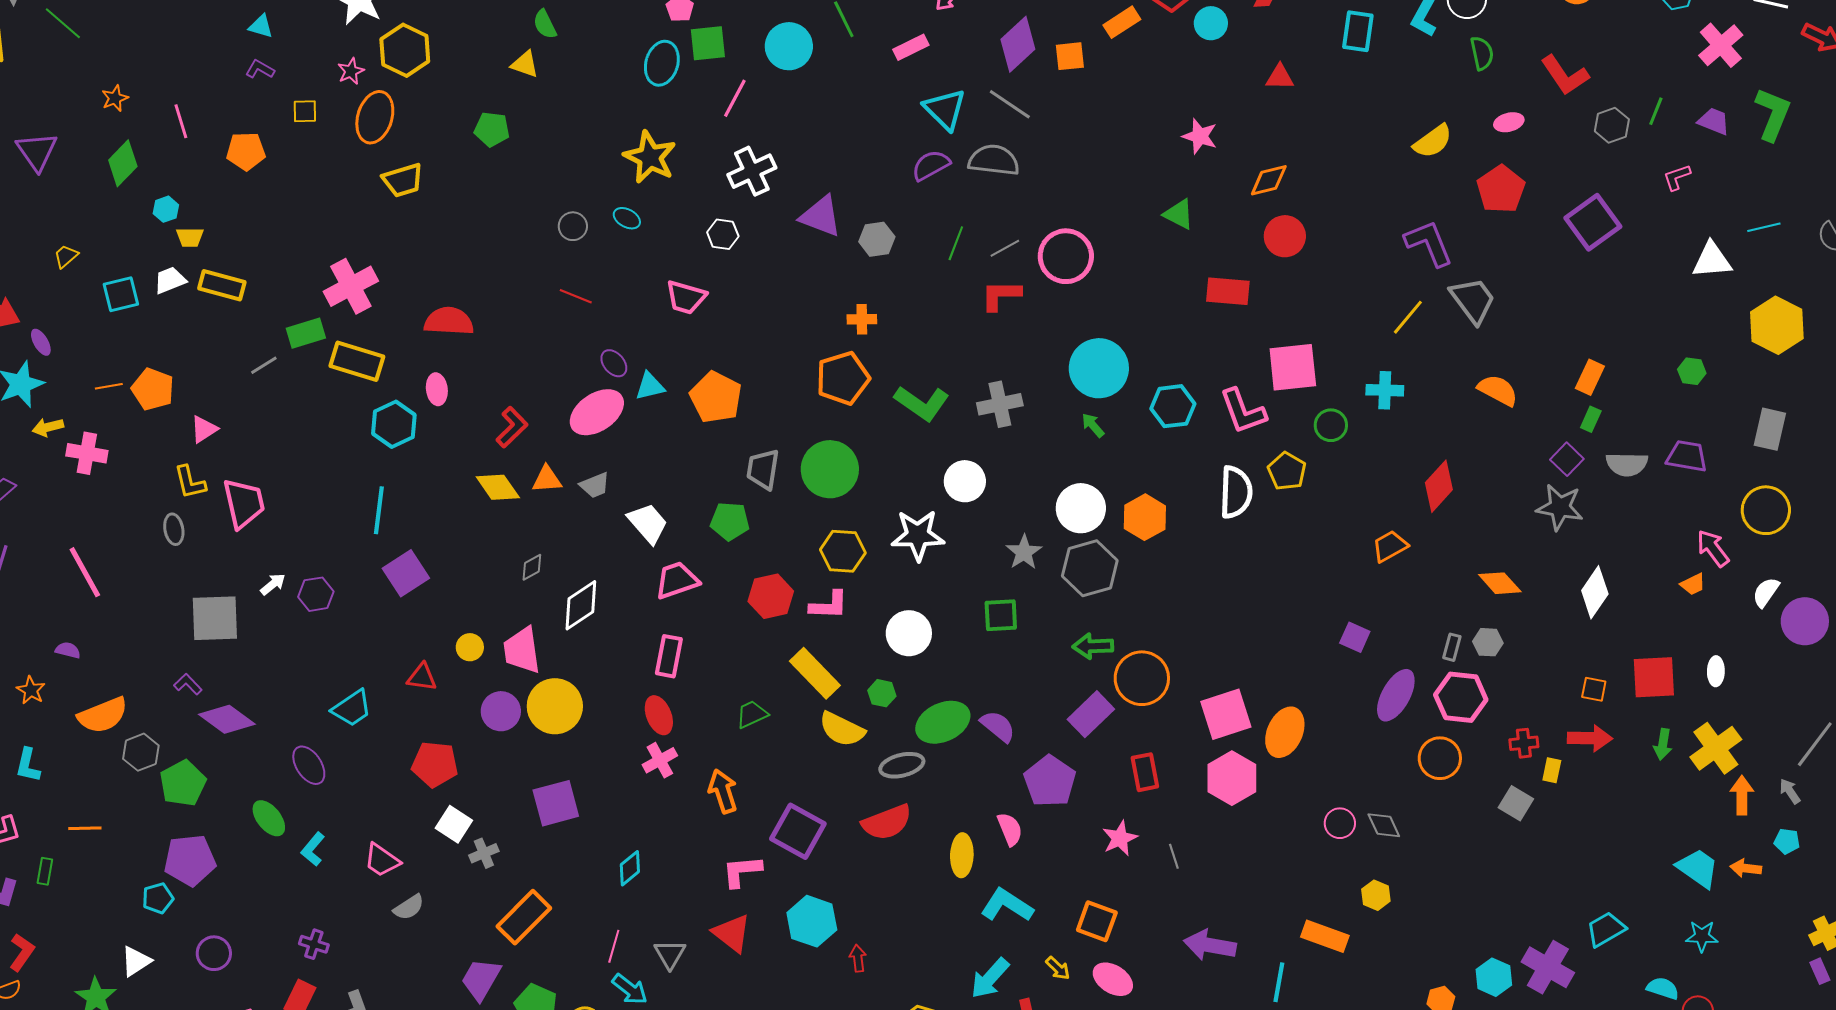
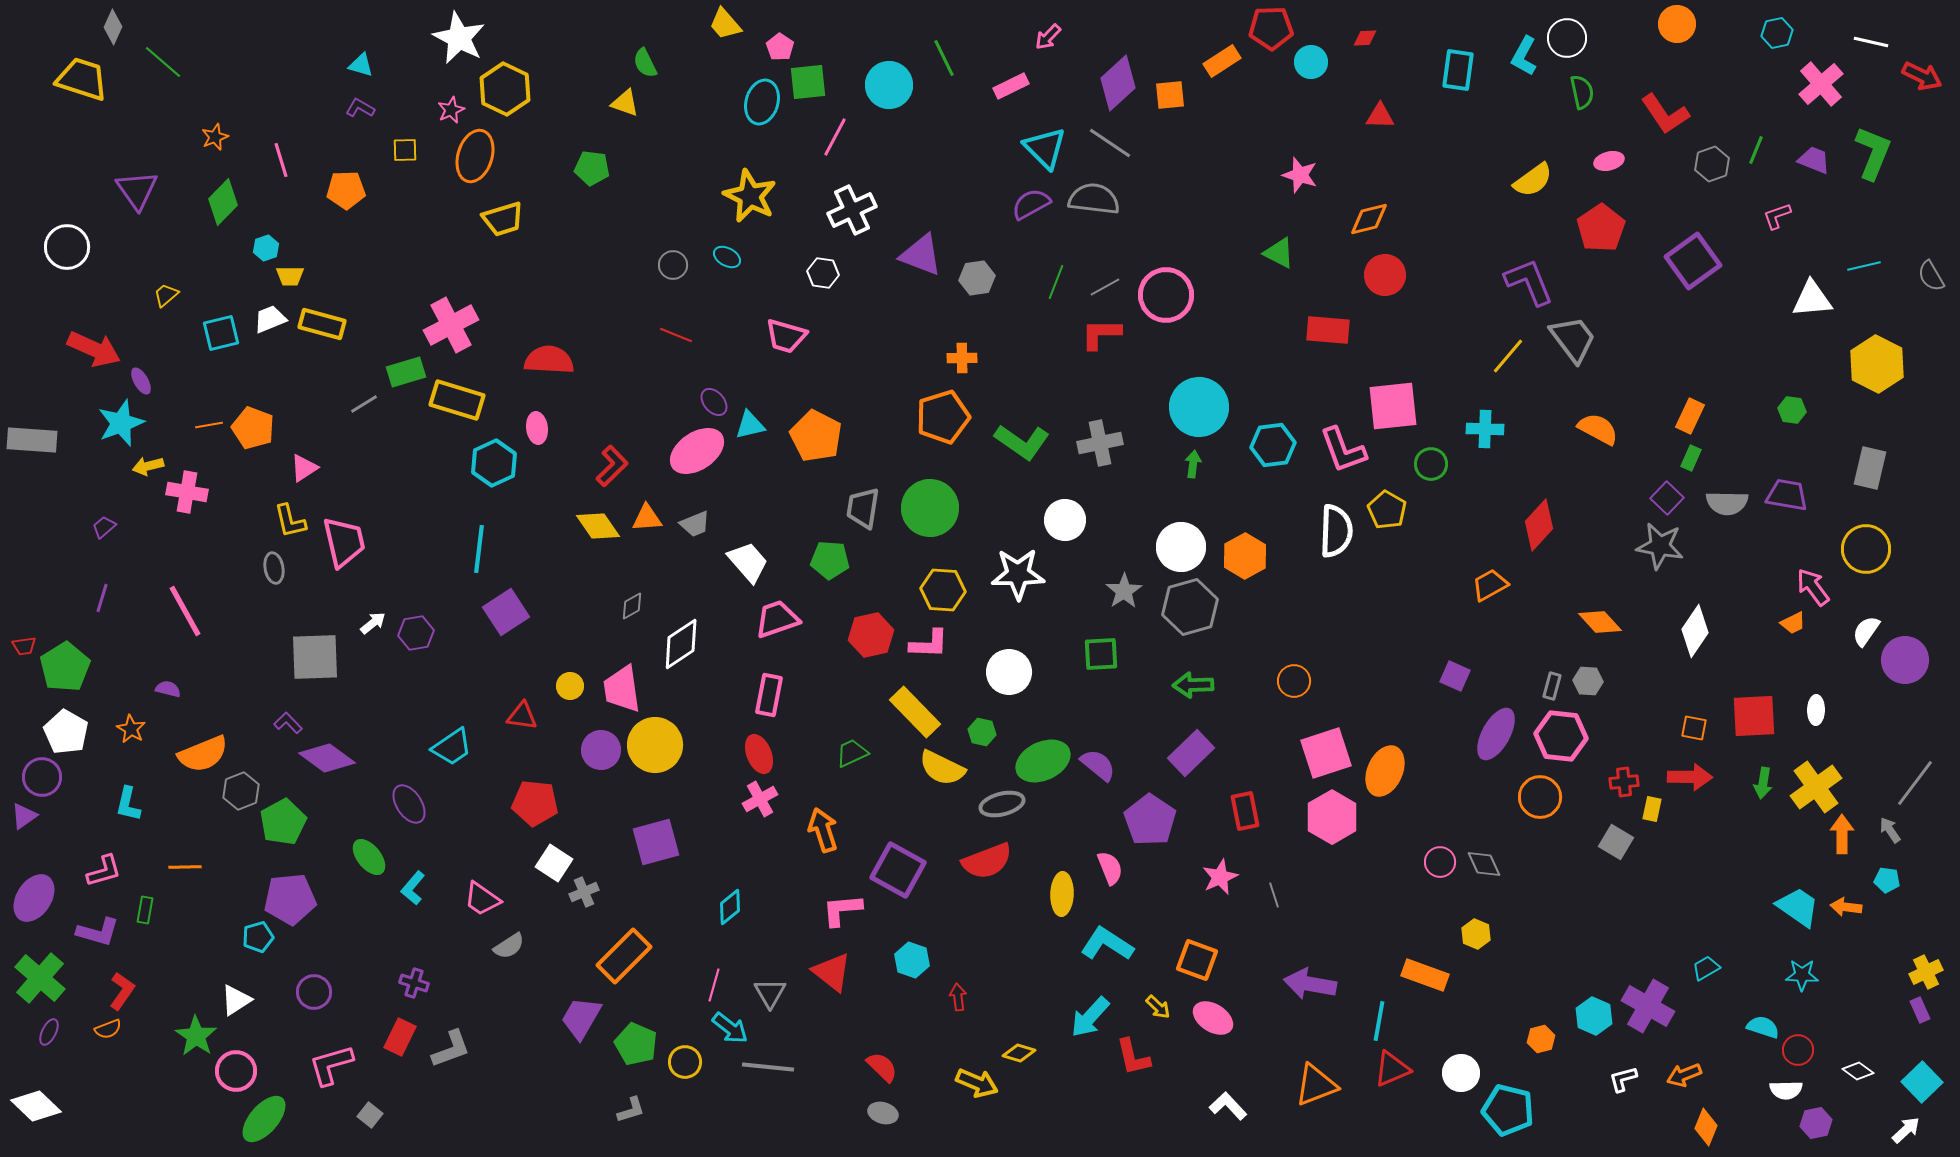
green arrow: (1093, 425) -> (1193, 464), turned 48
orange circle: (1142, 678) -> (1294, 681), moved, size x0.6
cyan hexagon: (812, 921) -> (912, 960), size x0.7
cyan trapezoid: (1606, 929) -> (1706, 968), size x0.7

